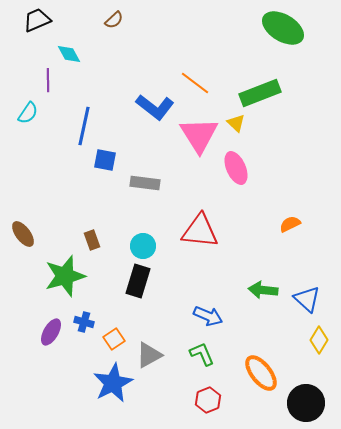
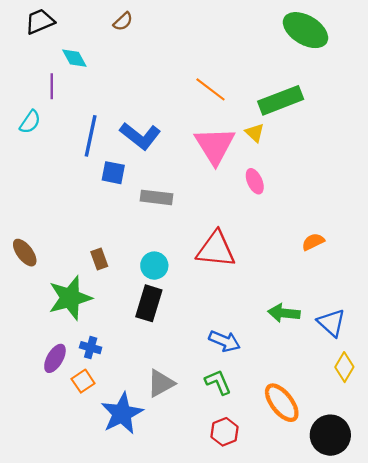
blue L-shape: (155, 107) -> (140, 136), moved
pink ellipse: (236, 168) -> (255, 181), size x0.7
orange square: (114, 339) -> (83, 381), moved

